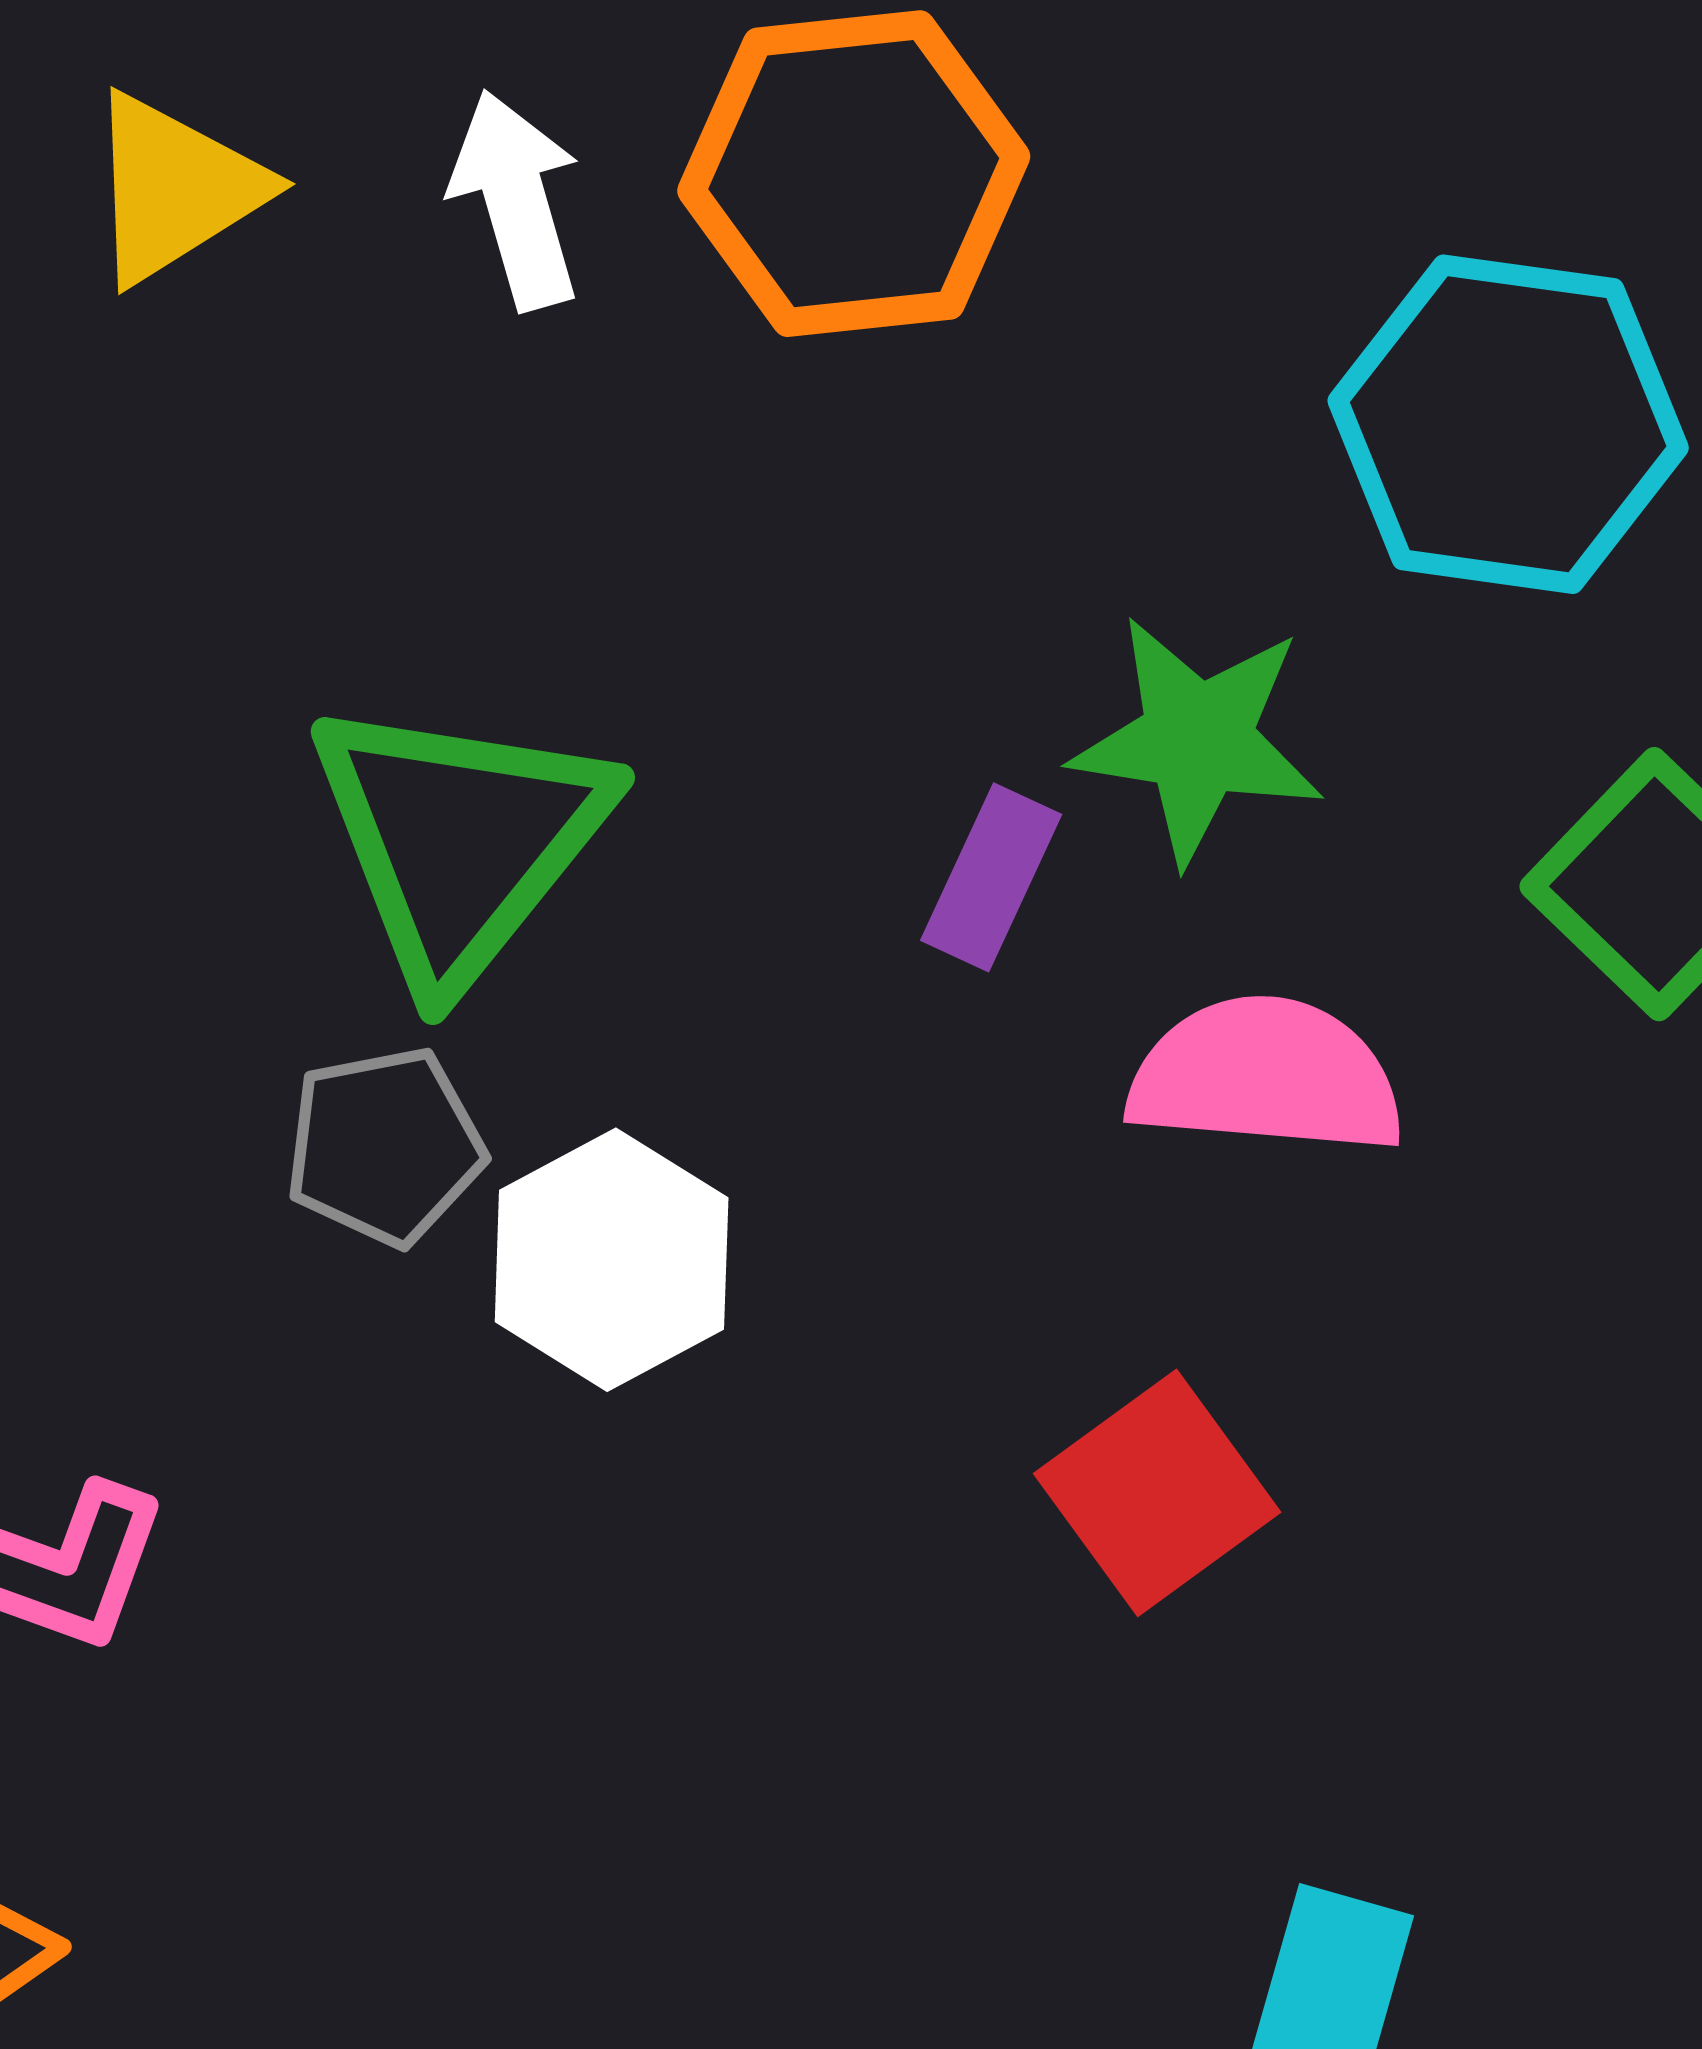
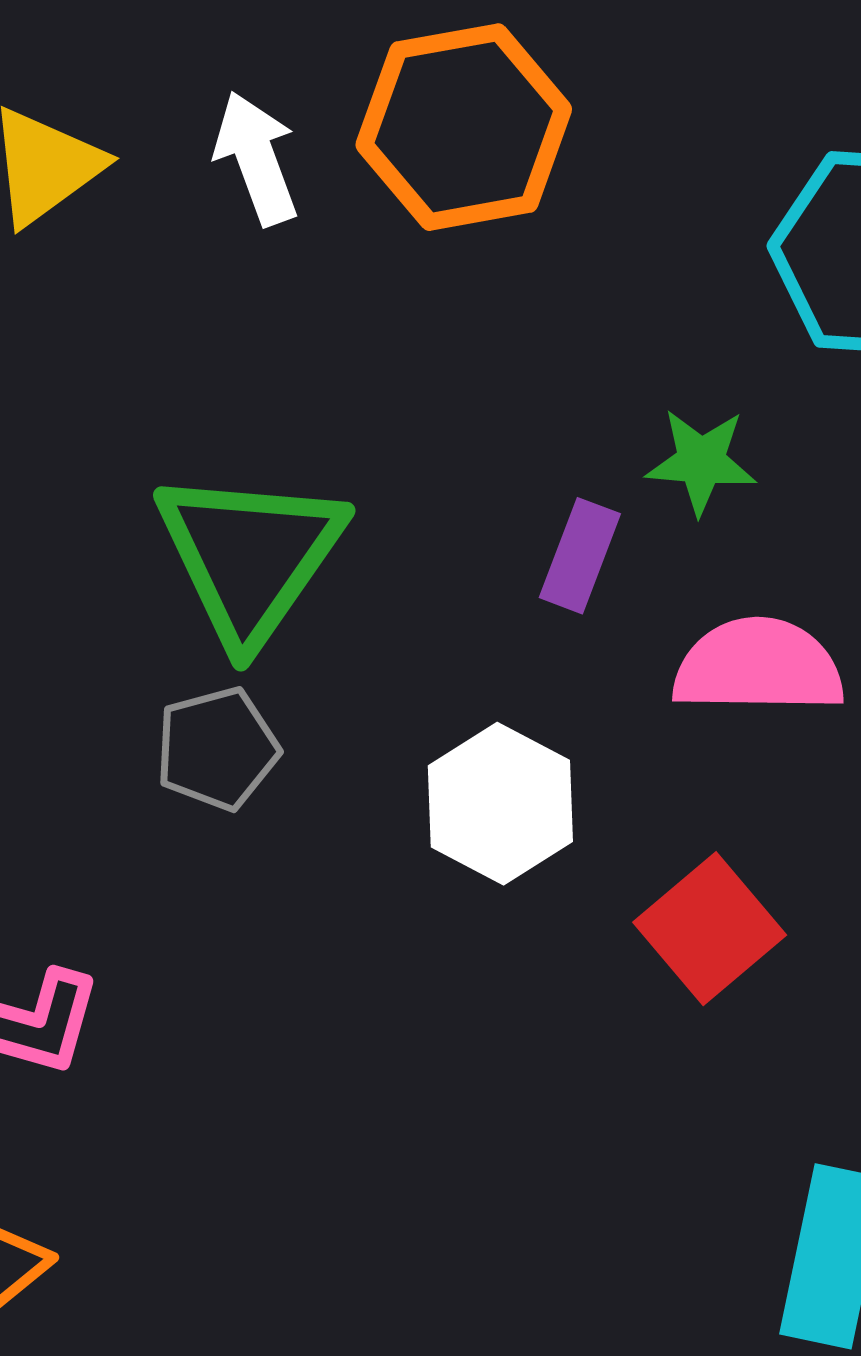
green star: (1197, 740) -> (701, 461), size x0.7
white hexagon: (612, 1260) -> (500, 804), moved

